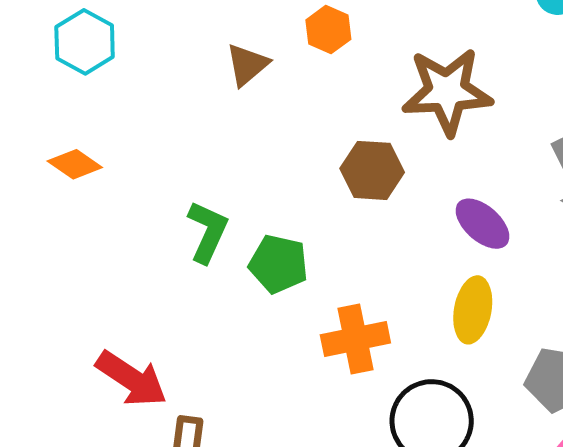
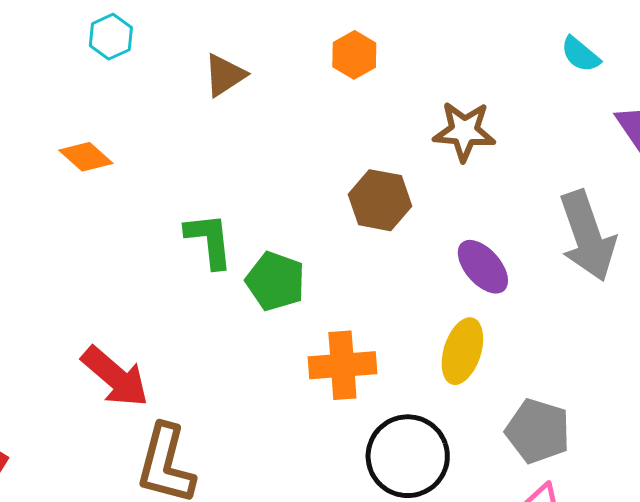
cyan hexagon: (85, 42) -> (111, 37), size x0.7
brown triangle: (247, 65) -> (225, 75), moved
brown star: (447, 91) -> (464, 131), size x0.7
green L-shape: (208, 232) -> (209, 240), turned -38

